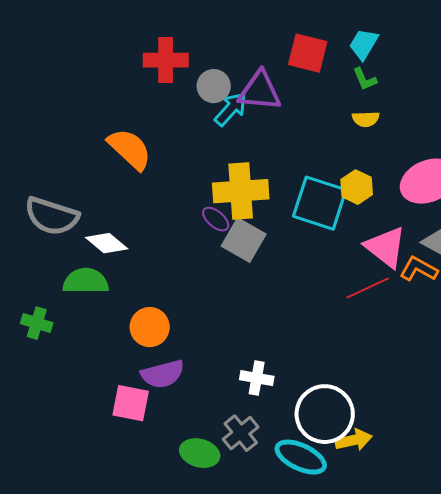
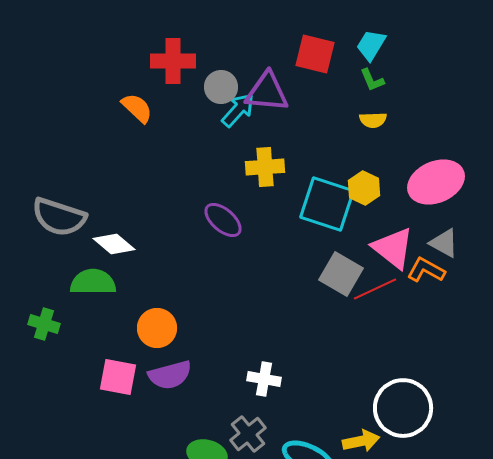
orange semicircle: (130, 149) -> (137, 108), moved, size x0.7
yellow cross: (241, 191) -> (265, 167), moved, size x0.7
purple ellipse: (216, 219) -> (223, 220), size x1.4
gray square: (244, 240) -> (341, 274), moved
pink square: (131, 403) -> (118, 377), moved
white circle: (325, 414) -> (403, 408), moved

